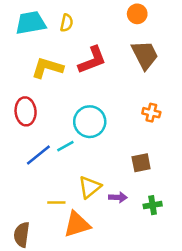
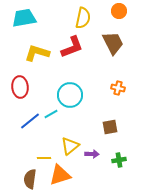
orange circle: (137, 14) -> (119, 11), moved
yellow semicircle: (67, 23) -> (83, 18), moved, size x1.5
brown semicircle: (22, 235) -> (30, 179), moved

